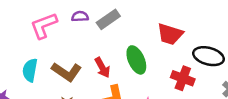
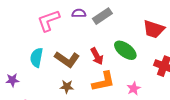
green ellipse: (136, 60) -> (125, 50), turned -30

